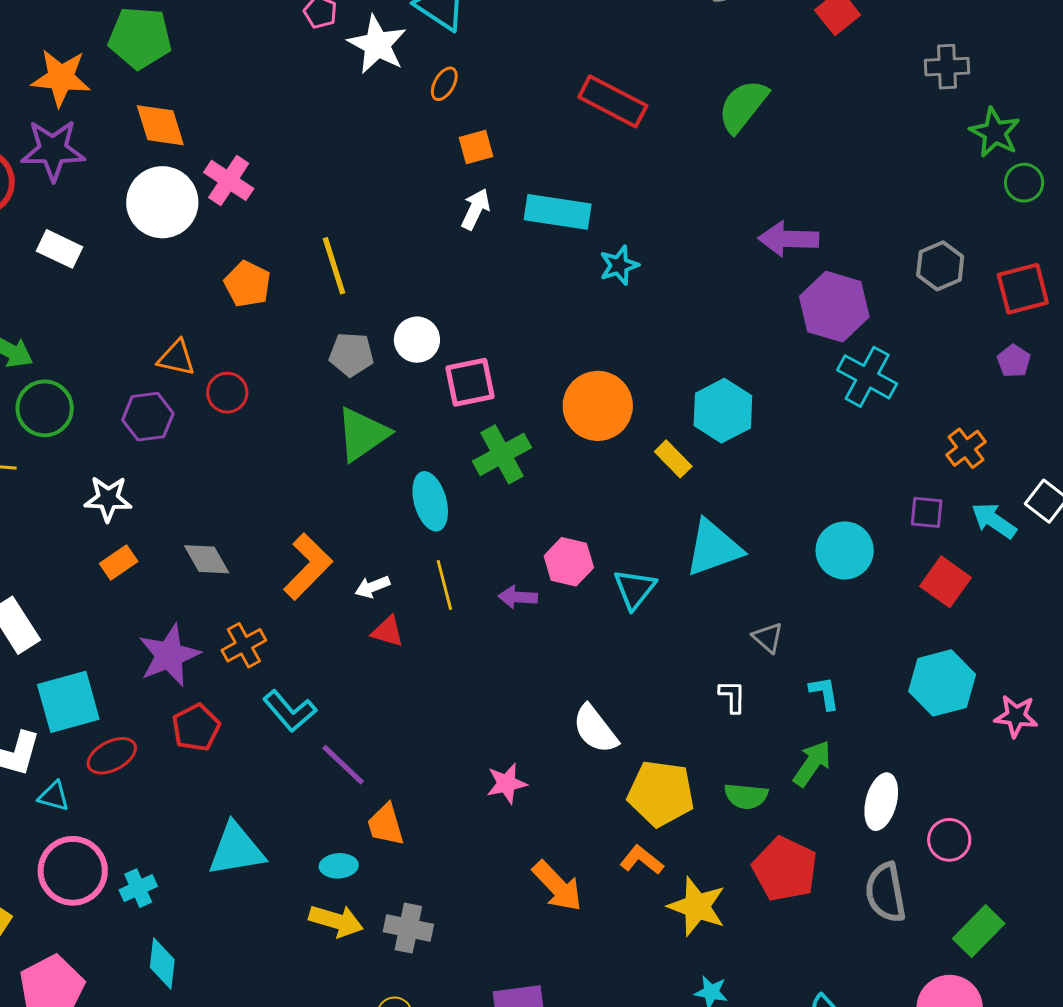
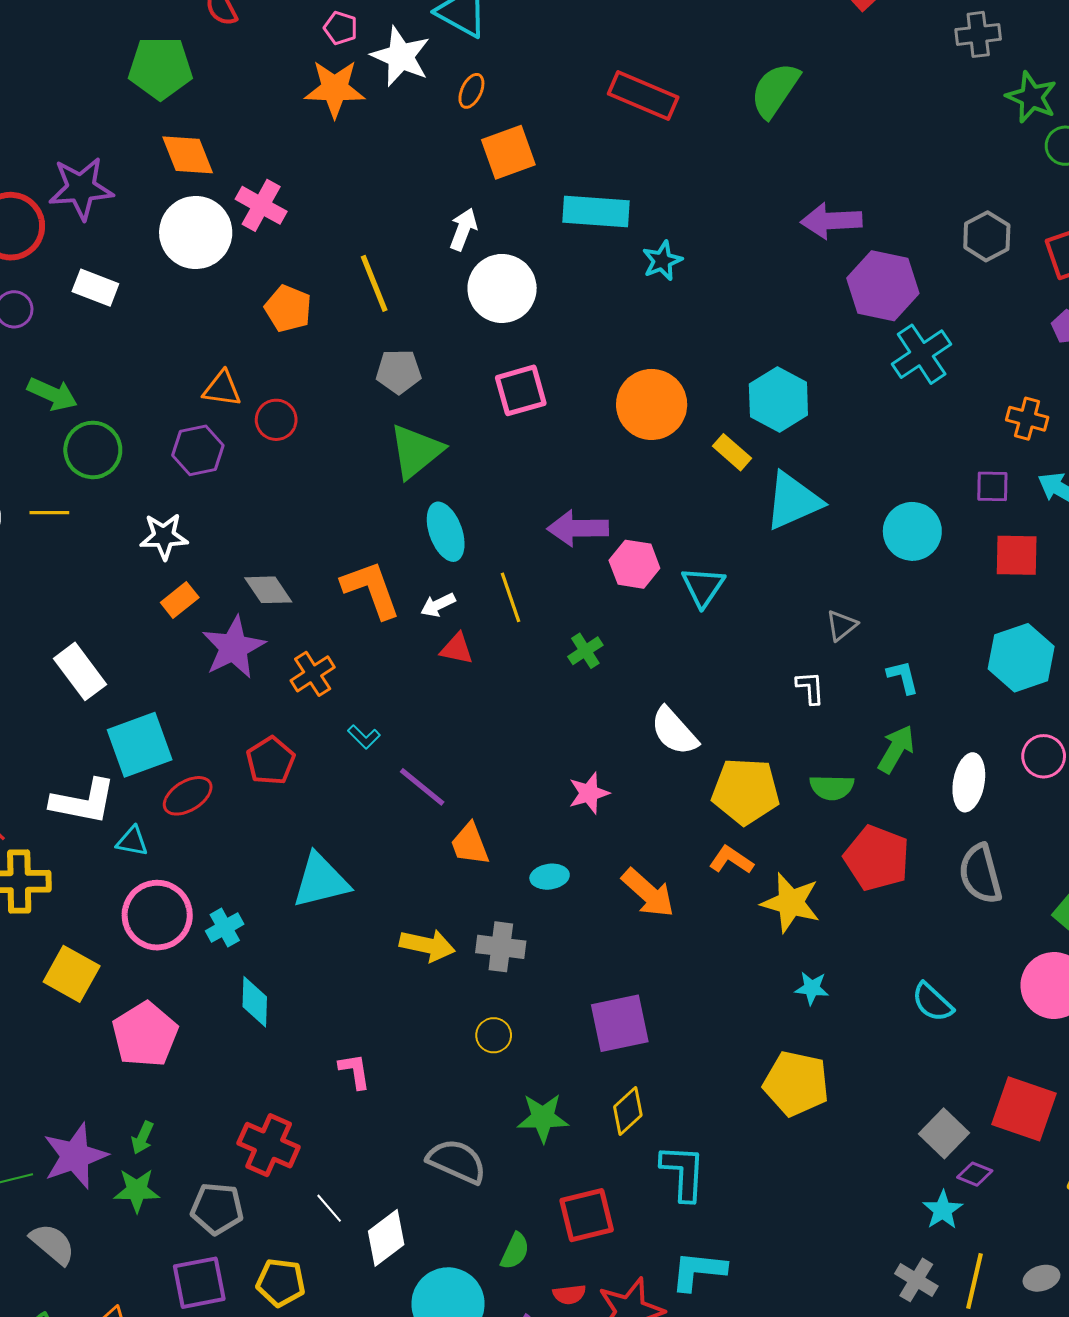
orange star: (61, 78) -> (335, 89), moved
orange square: (476, 147) -> (508, 152), size x1.5
white arrow: (476, 209) -> (463, 229), moved
white circle: (417, 340) -> (502, 288), moved, size x1.5
cyan cross: (867, 377) -> (922, 354), turned 32
orange cross: (966, 448) -> (1027, 419), turned -33
green cross: (502, 454) -> (585, 651), moved, size x0.6
cyan ellipse: (430, 501) -> (446, 532), moved
cyan triangle: (714, 548) -> (793, 501), moved
orange L-shape: (308, 567) -> (371, 589), turned -60
red square: (945, 582) -> (1017, 555), turned -30
purple arrow: (518, 597) -> (578, 528), moved, size x1.5
gray triangle: (768, 638) -> (842, 625), turned 44
purple star: (169, 655) -> (233, 647), moved
cyan L-shape: (290, 711) -> (364, 737), size x0.6
pink circle: (949, 840) -> (1044, 756), moved
cyan ellipse: (339, 866) -> (550, 877), moved

